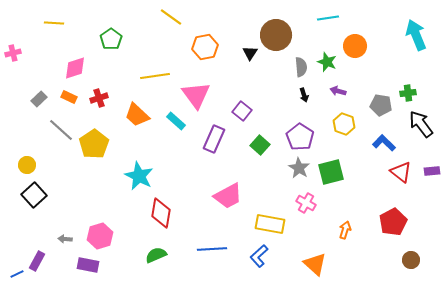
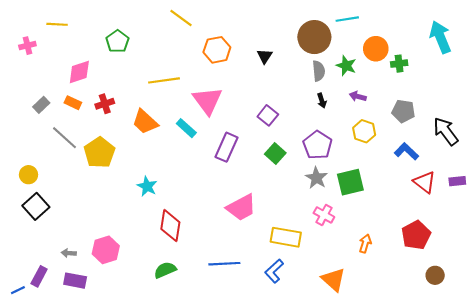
brown circle: (276, 35) -> (314, 37), moved
pink cross: (13, 53) -> (27, 46), moved
green cross: (408, 93) -> (399, 64), moved
purple square: (242, 111) -> (268, 115), moved
cyan star: (139, 176) -> (147, 186), size x0.7
purple rectangle: (88, 265) -> (75, 281), moved

